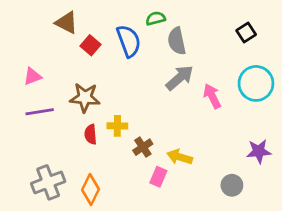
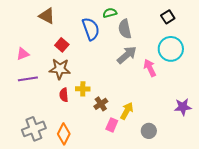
black square: (246, 33) -> (168, 17), moved
red square: (91, 45) -> (62, 45), moved
cyan circle: (256, 83) -> (171, 49), moved
yellow arrow: (180, 157) -> (127, 111), turned 102
gray circle: (232, 185) -> (149, 131), moved

